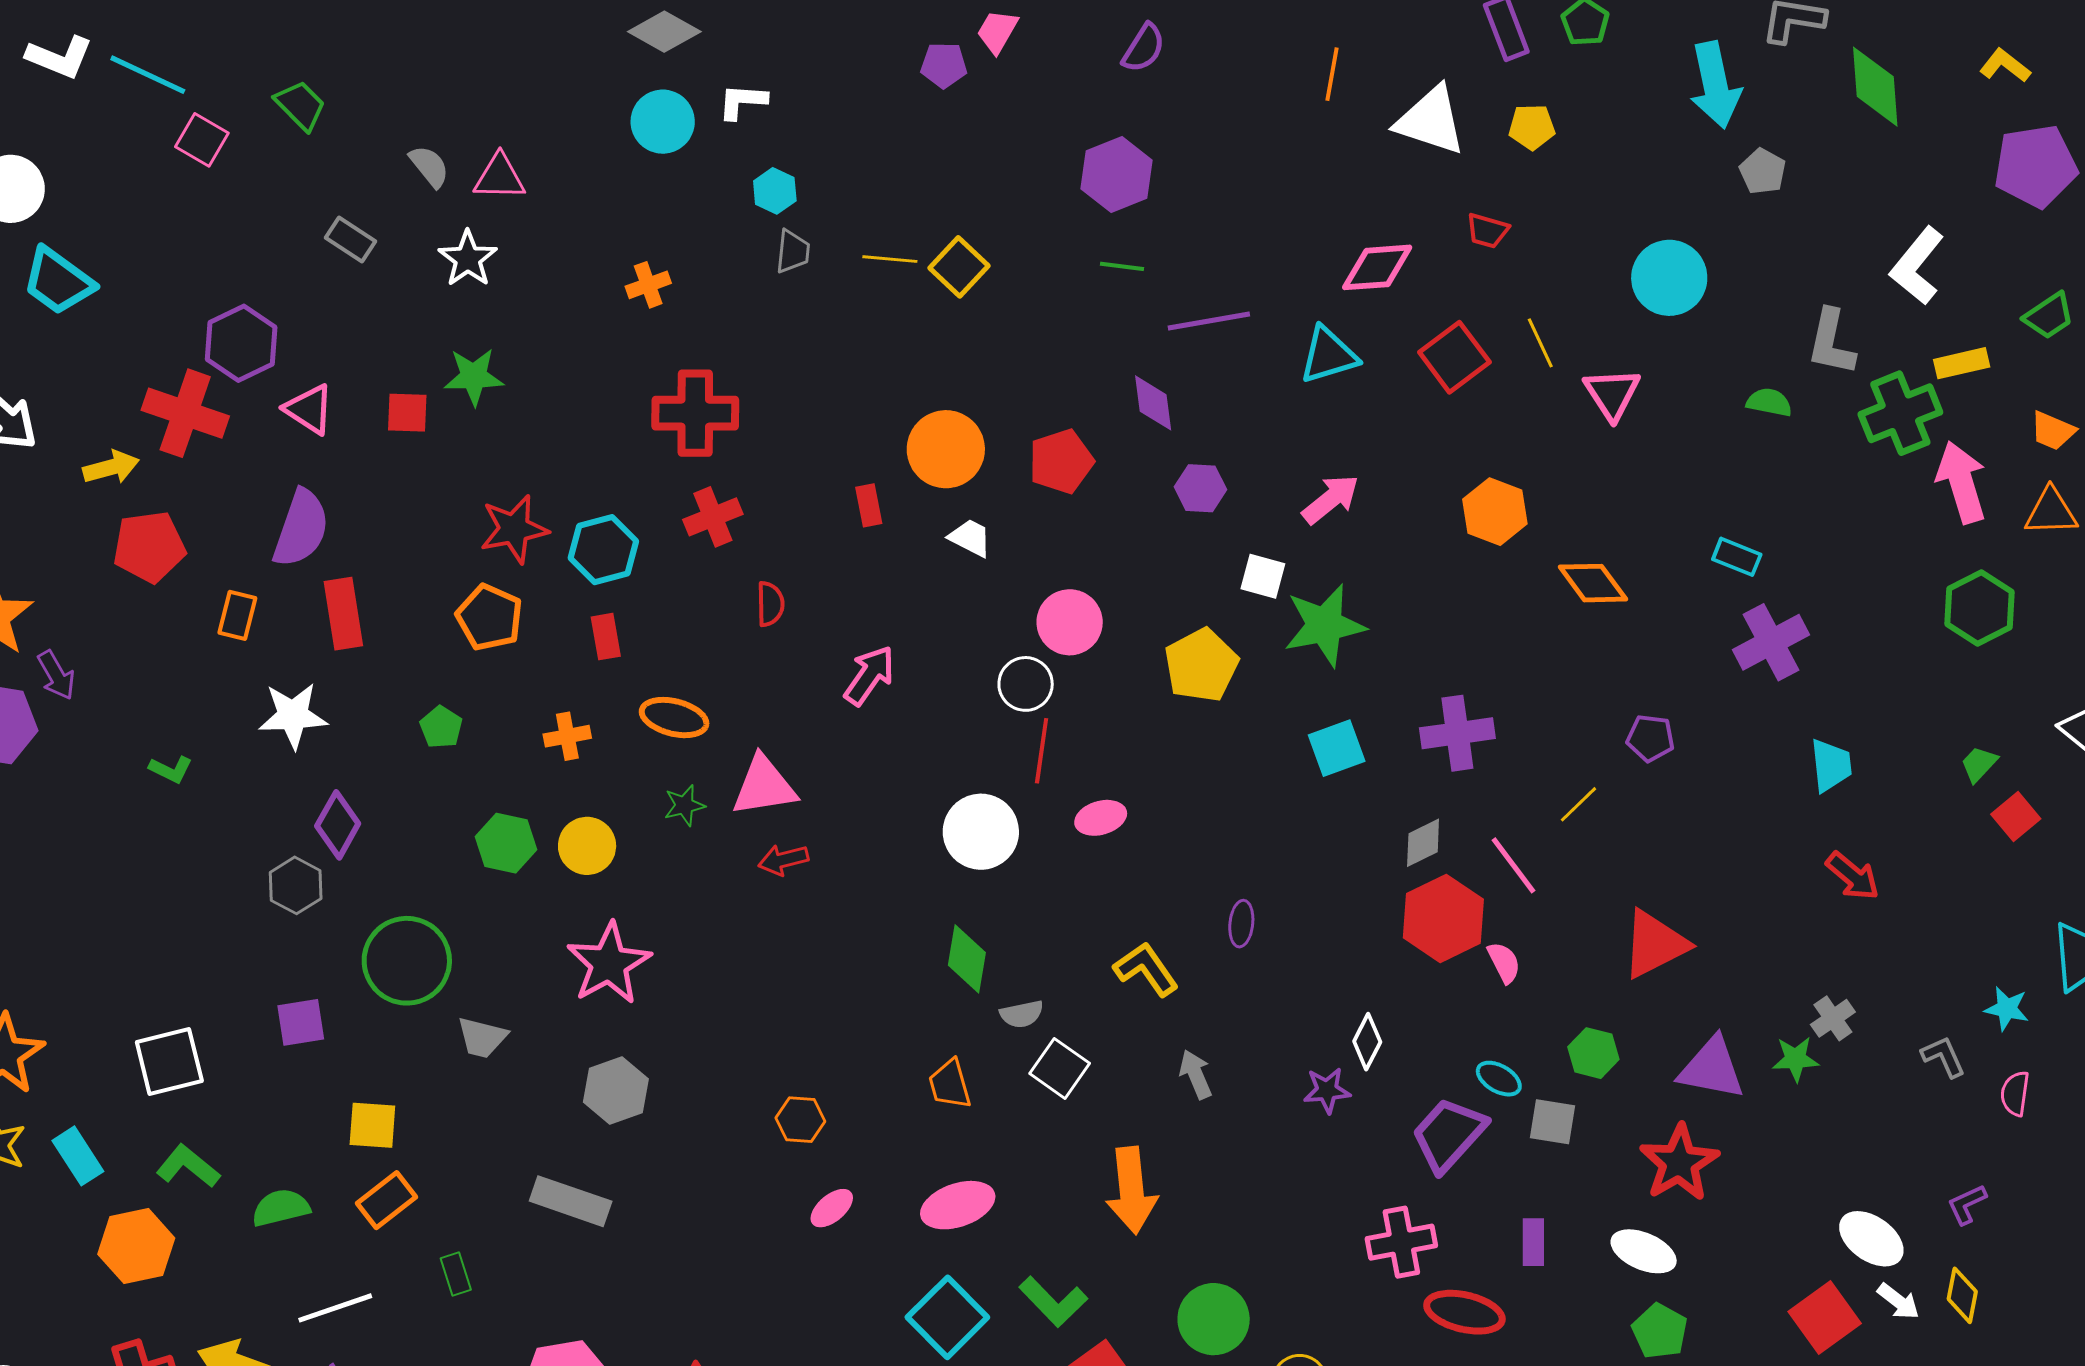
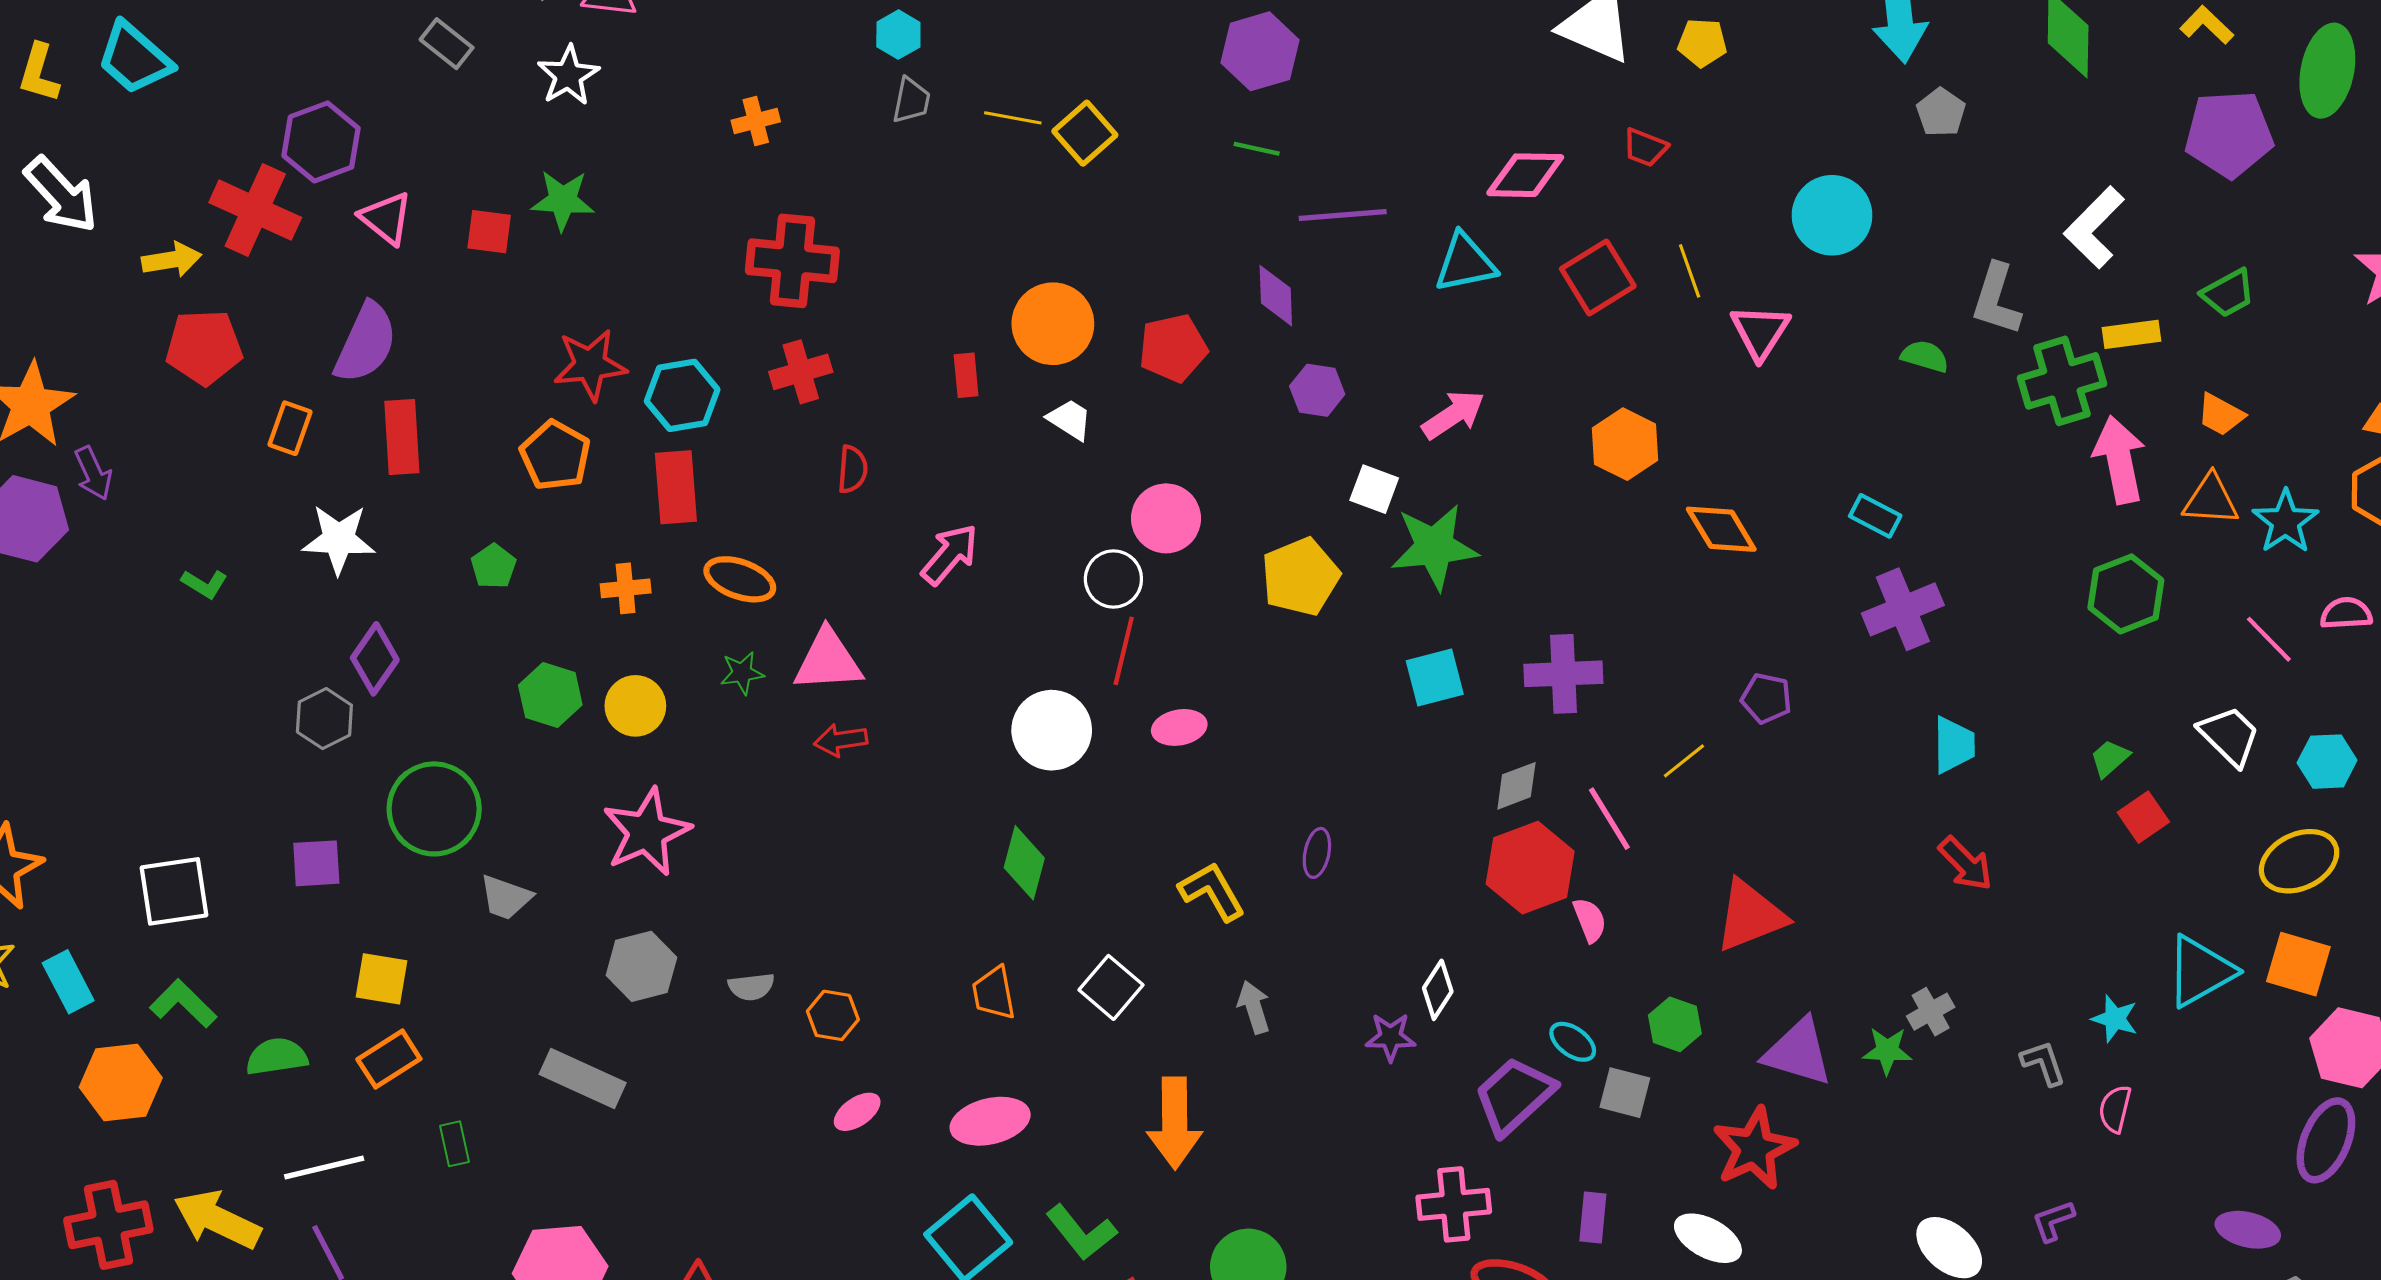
red rectangle: (606, 637) -> (676, 487), size x1.5
gray semicircle: (1022, 1014) -> (751, 987), moved

